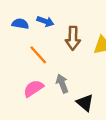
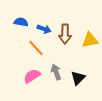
blue arrow: (45, 21) -> (44, 29), moved
black triangle: (85, 103) -> (78, 78), moved, turned 35

